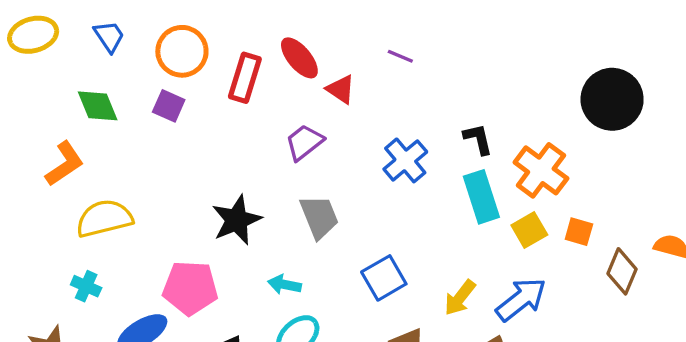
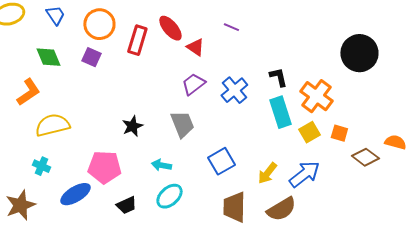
purple trapezoid: (304, 142) -> (193, 84), moved
black star: (237, 220) -> (132, 126), size x0.7
brown diamond: (622, 271) -> (365, 157), turned -76

